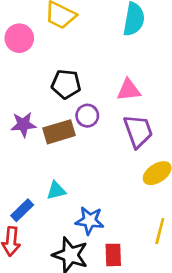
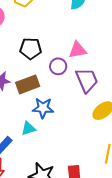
purple circle: (87, 116) -> (58, 66), moved
blue star: (90, 221) -> (43, 108), moved

